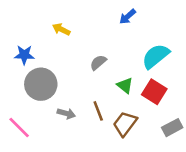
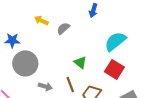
blue arrow: (128, 17) -> (93, 10), turned -32
gray semicircle: (98, 62) -> (63, 28), moved
green triangle: (125, 85) -> (80, 62), moved

